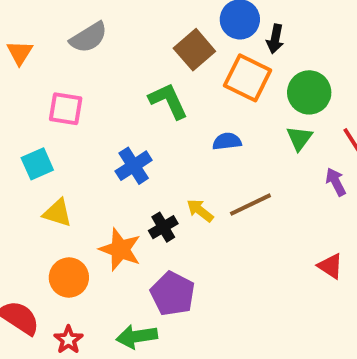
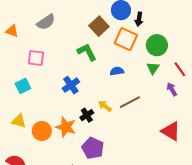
orange triangle: (20, 53) -> (12, 31), turned -40
yellow triangle: (57, 213) -> (19, 121), moved
red triangle: (330, 266) -> (171, 131), size x1.5
orange circle: (69, 278) -> (42, 131), moved

